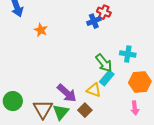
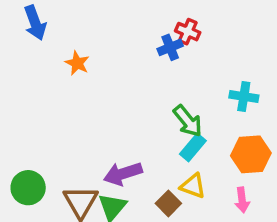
cyan cross: (128, 54) -> (244, 96), moved
yellow triangle: (94, 90) -> (193, 186), moved
purple arrow: (67, 93) -> (123, 174), turned 120
brown square: (85, 110) -> (168, 203), moved

